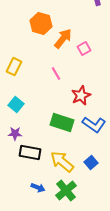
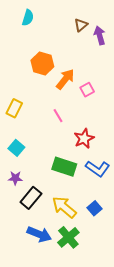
black rectangle: (30, 153) -> (31, 198), turned -60
blue arrow: (38, 188) -> (39, 234), size x1.6

